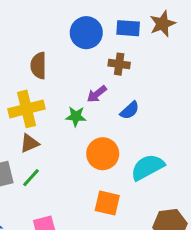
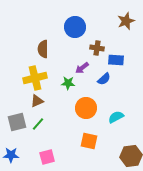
blue rectangle: (128, 28) -> (116, 60), moved
cyan semicircle: (148, 167) -> (116, 117), size x0.7

